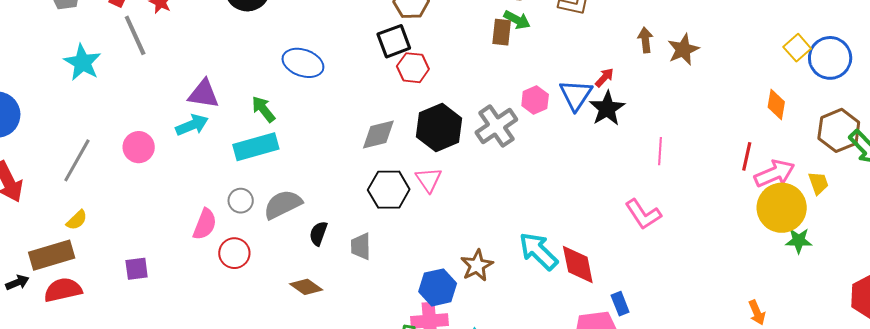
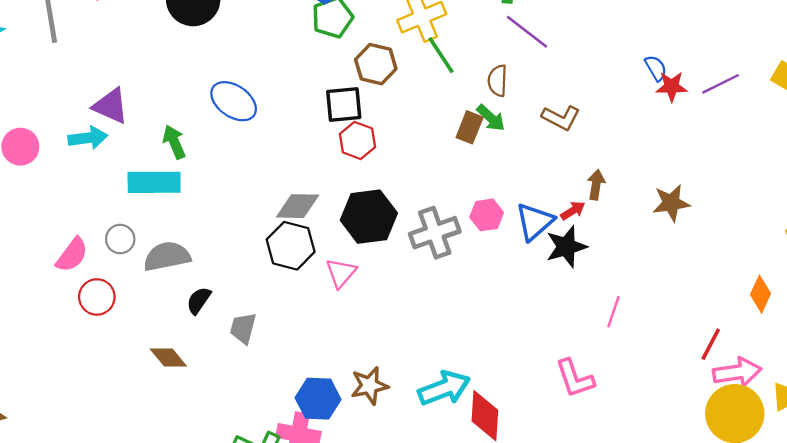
brown arrow: (645, 40) -> (596, 185), moved
black hexagon: (389, 190) -> (291, 246), moved
cyan arrow: (538, 251) -> (444, 388), turned 99

